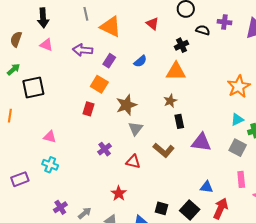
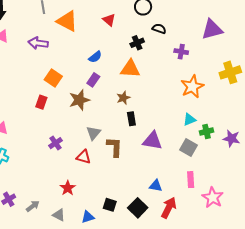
purple cross: (224, 22) -> (181, 52), moved
purple rectangle: (109, 61) -> (93, 80), moved
gray triangle: (136, 129) -> (93, 133), moved
brown L-shape: (164, 150) -> (115, 147), turned -130

